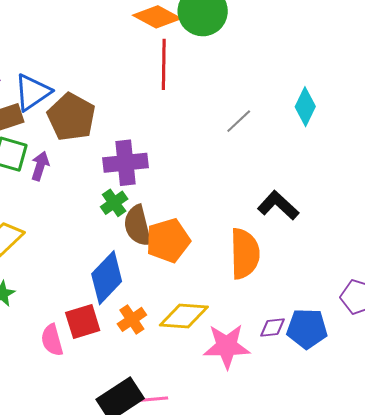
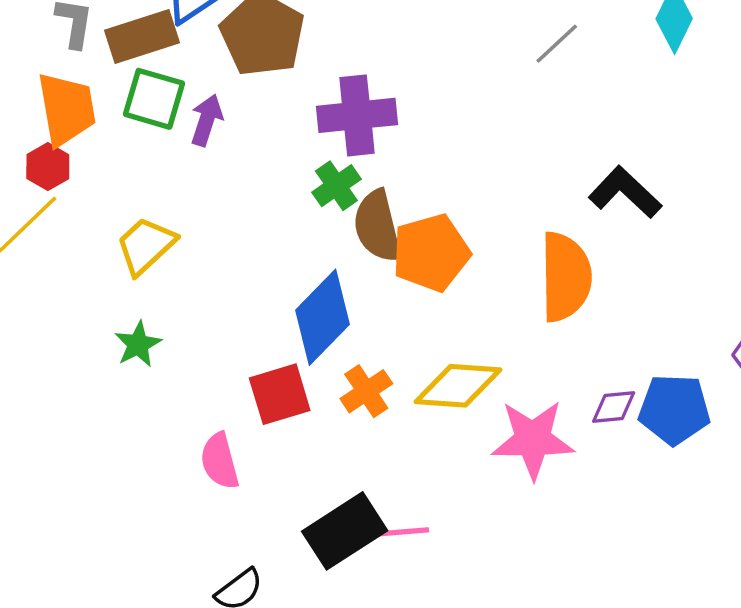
pink semicircle: (52, 340) -> (220, 461), moved

